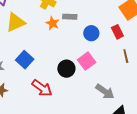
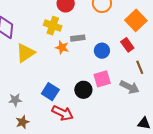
blue square: (25, 60) -> (50, 92), moved
pink square: (87, 61) -> (102, 79), turned 30
gray arrow: (105, 92) -> (130, 87), moved

